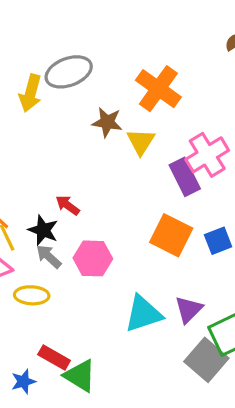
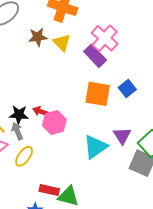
red arrow: (68, 205) -> (41, 111), moved
gray arrow: (49, 257) -> (17, 131), moved, turned 42
yellow ellipse: (32, 295) -> (24, 156), turned -40

